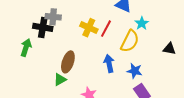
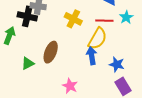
red line: (106, 29) -> (104, 21), moved, turned 60
yellow semicircle: (130, 41) -> (97, 39), moved
green triangle: (60, 79) -> (28, 63), moved

